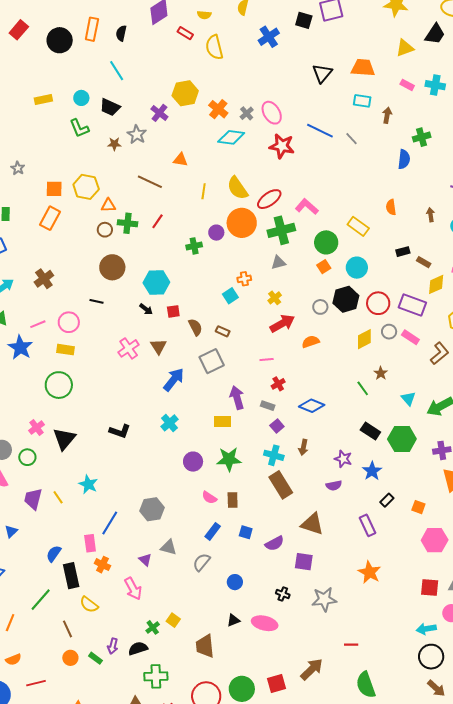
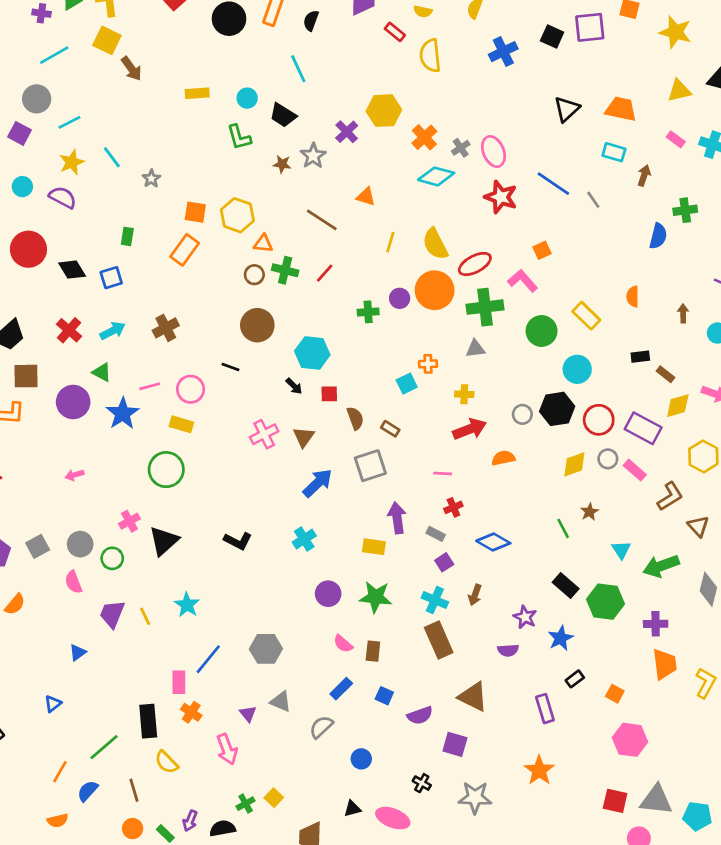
orange square: (324, 267) -> (542, 250), moved
yellow cross: (275, 298) -> (464, 394), turned 32
blue semicircle: (54, 554) -> (88, 791), moved

